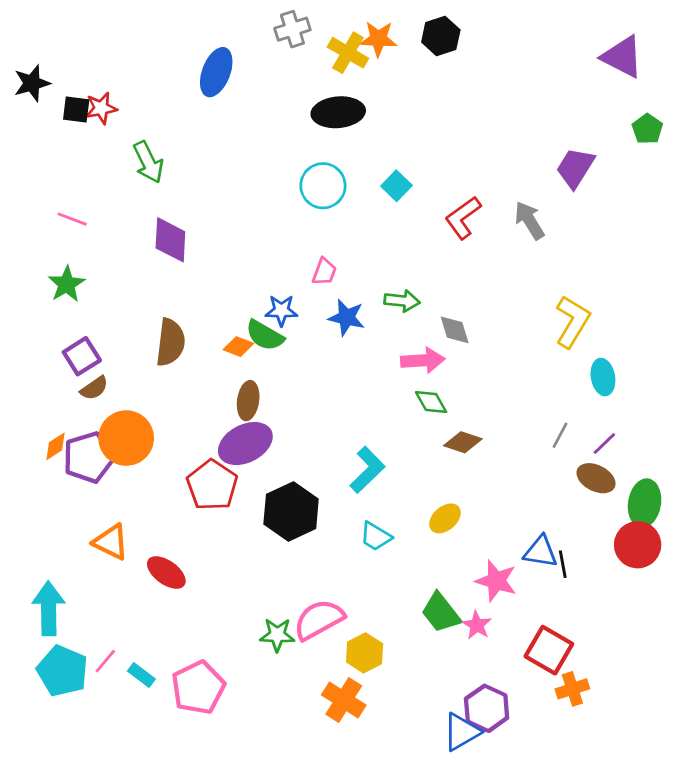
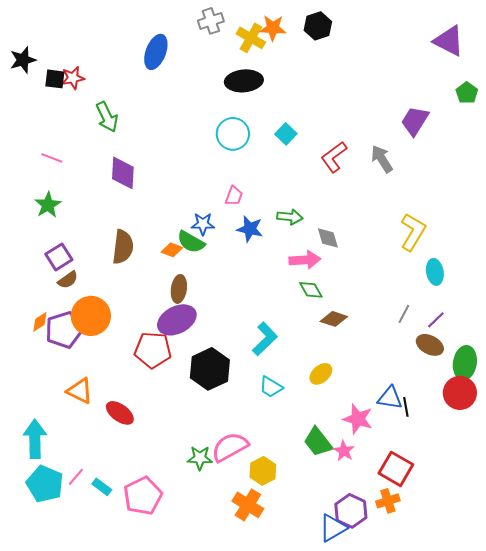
red pentagon: (212, 485) -> (153, 350), turned -30
orange cross: (572, 689) -> (388, 501), moved

